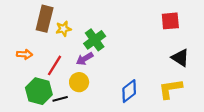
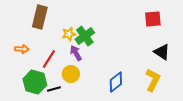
yellow star: (63, 29) -> (69, 34), moved
purple arrow: (85, 59) -> (76, 53), turned 91
yellow L-shape: (170, 89) -> (153, 80), turned 125

